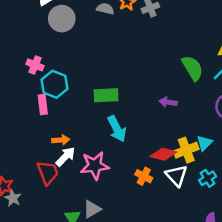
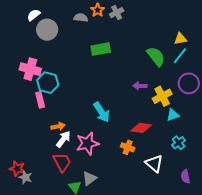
pink cross: (35, 65) -> (30, 69), size x1.5
green rectangle: (106, 95) -> (101, 49), moved
cyan triangle: (204, 143) -> (173, 115), turned 32
yellow cross: (186, 150) -> (162, 96), moved
red trapezoid: (48, 173) -> (62, 162), moved
white triangle: (176, 176) -> (154, 164), moved

